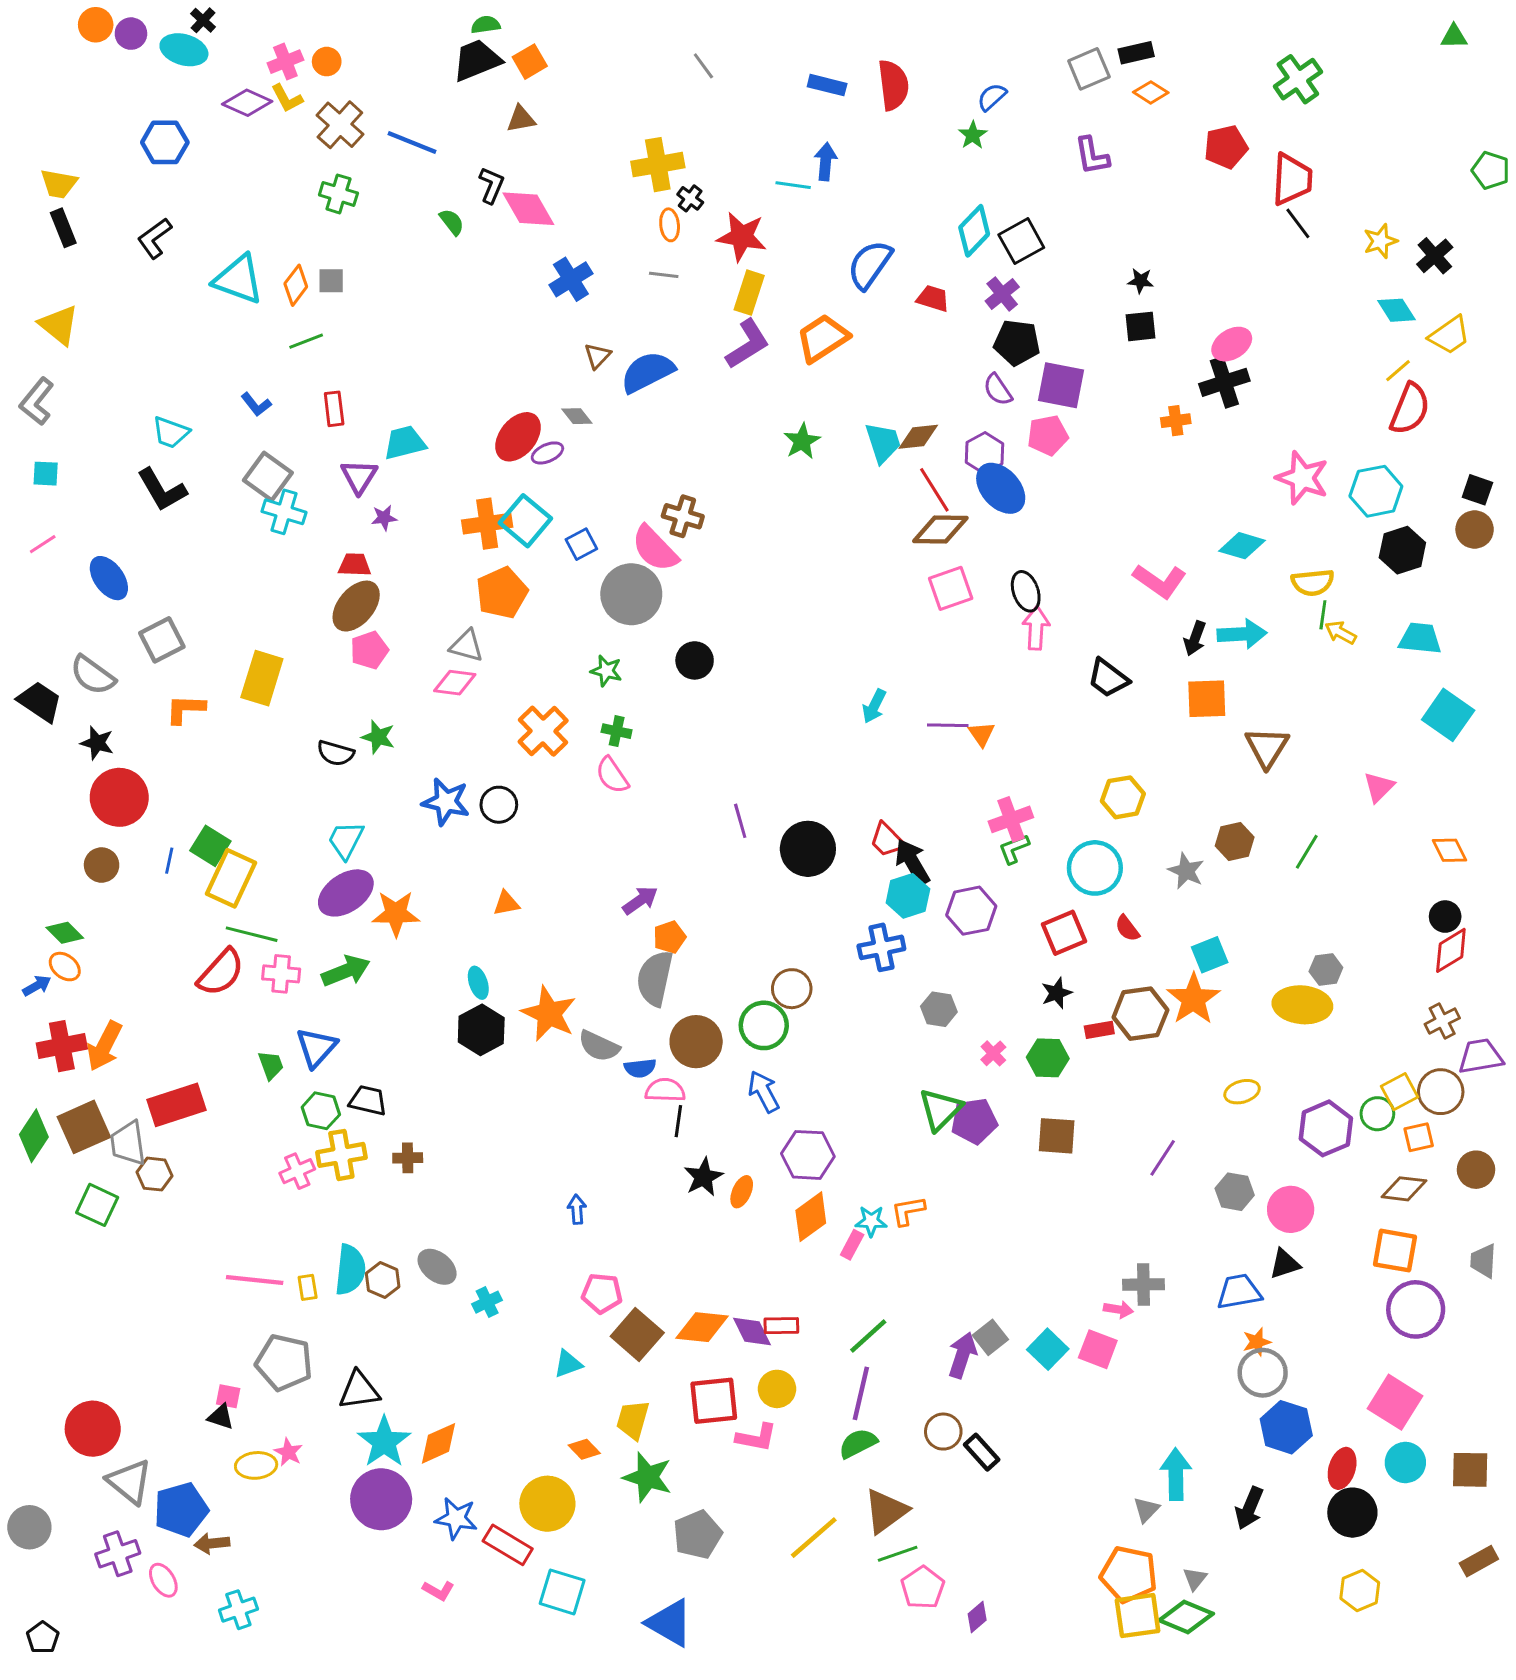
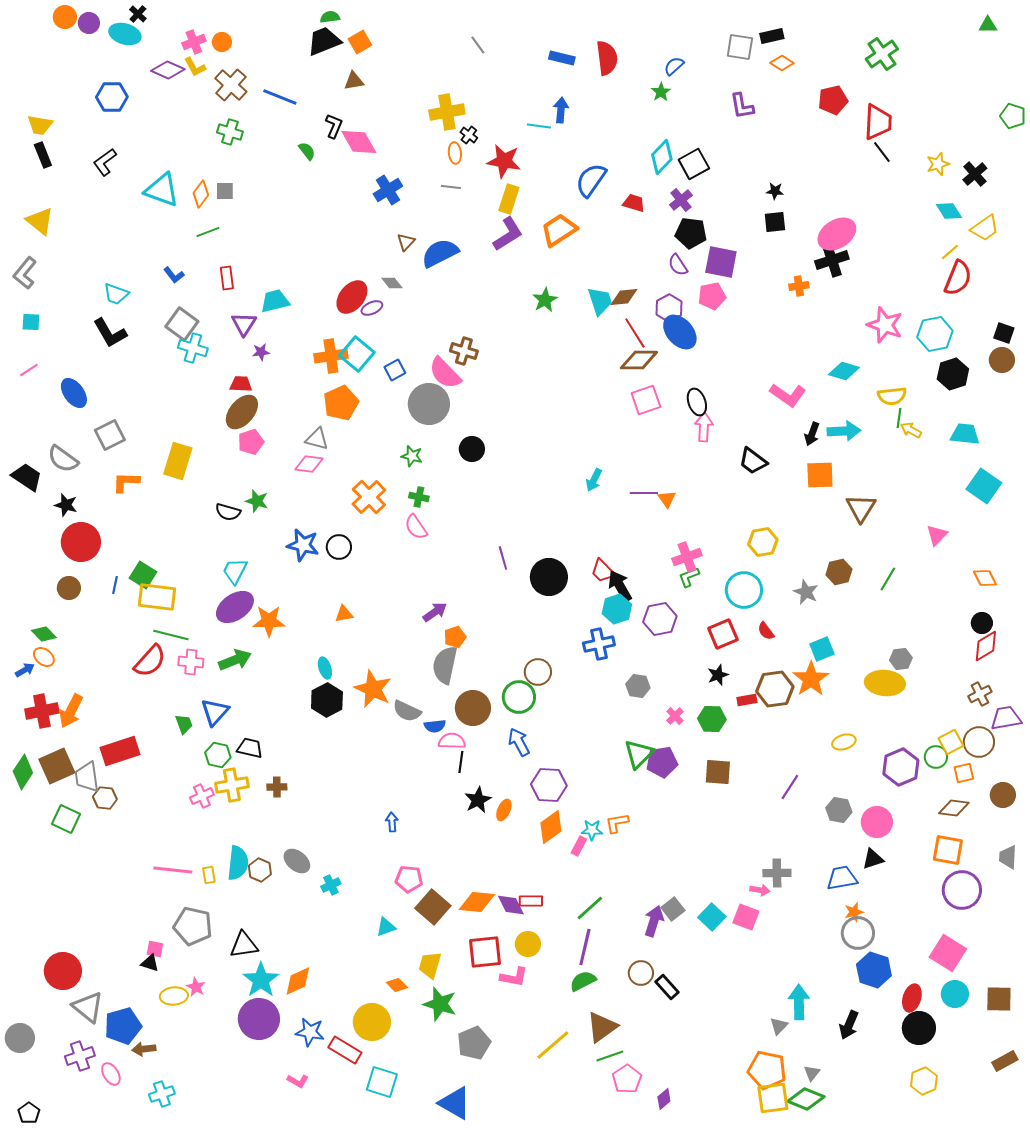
gray square: (1089, 69) -> (740, 47), turned 32
pink ellipse: (1232, 344) -> (837, 234), size x1.4
yellow rectangle: (231, 878) -> (157, 597), turned 72

